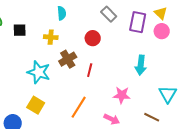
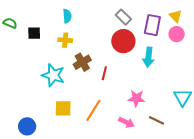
cyan semicircle: (62, 13) -> (67, 16), moved
red circle: (93, 38) -> (123, 41), moved, size x1.5
cyan arrow: (141, 65) -> (148, 57), moved
yellow square: (36, 105) -> (63, 108), moved, turned -30
brown line: (152, 117) -> (156, 120), moved

